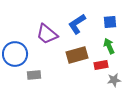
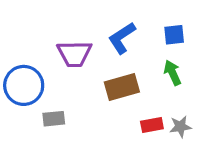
purple trapezoid: (47, 34) -> (74, 54), turned -40
red rectangle: (101, 65) -> (152, 125), moved

